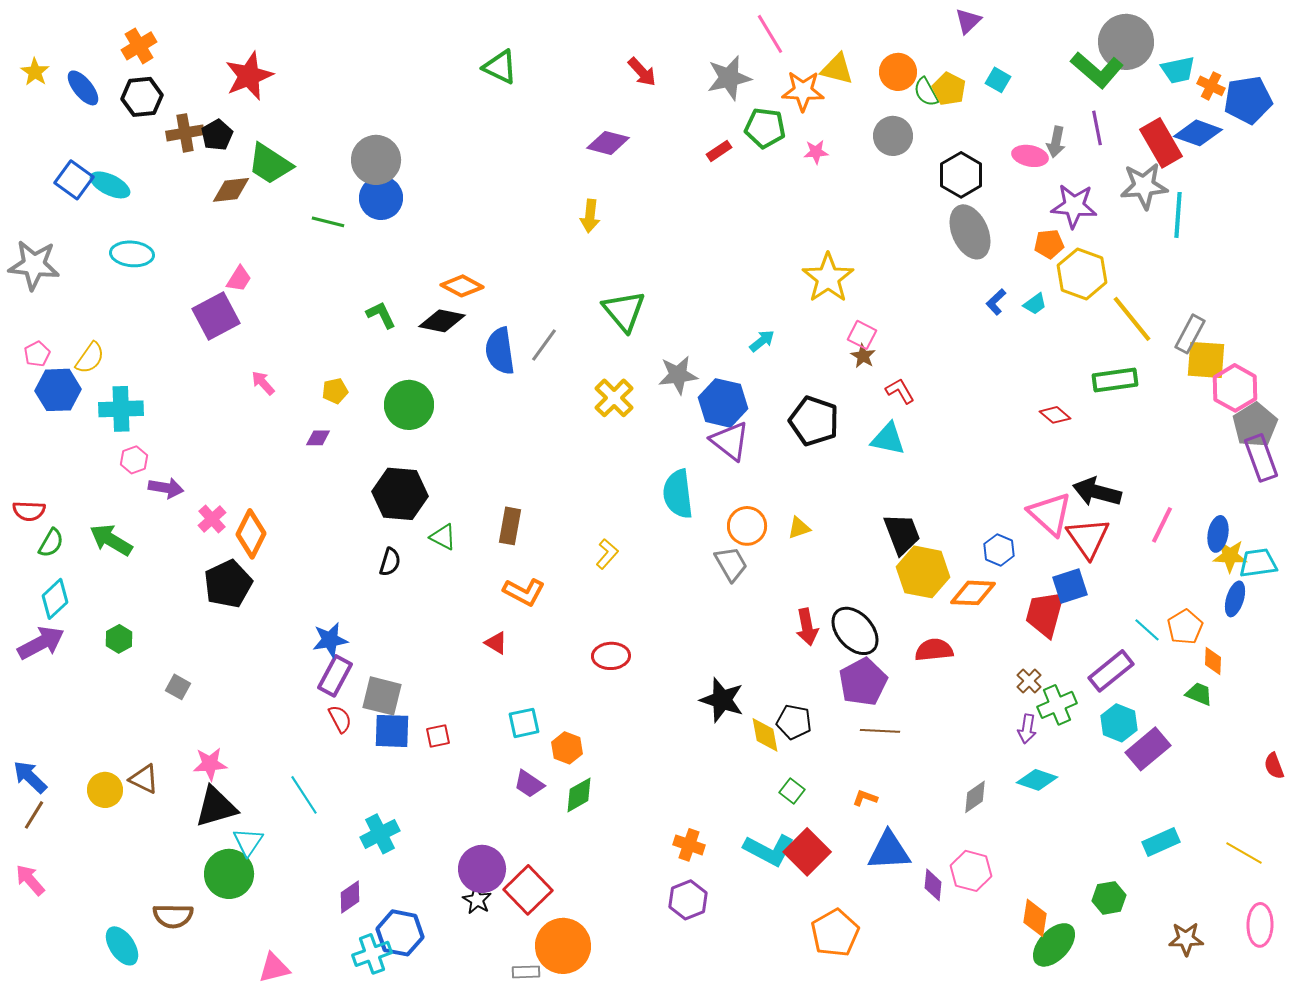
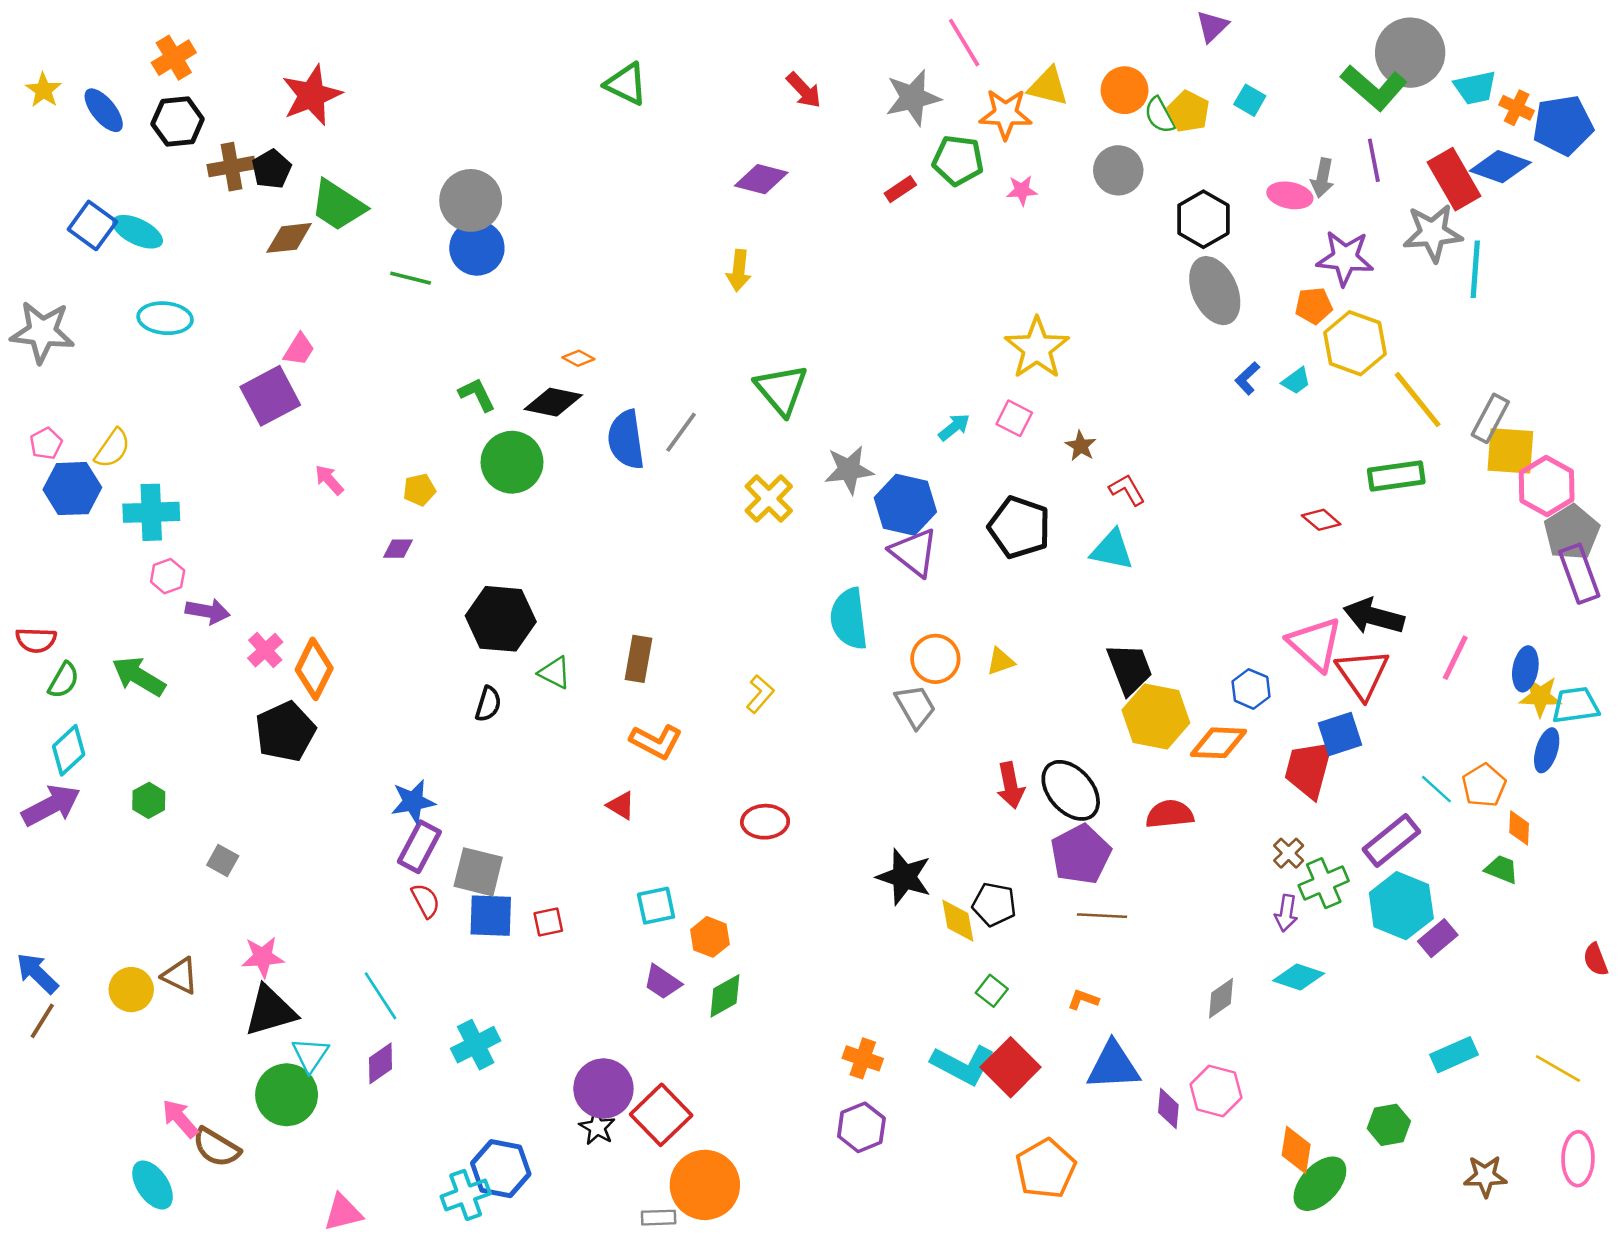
orange diamond: (462, 286) -> (578, 358), size x0.6
pink square: (862, 335) -> (1014, 418), moved
green circle: (409, 405) -> (512, 462), moved
cyan hexagon: (1119, 723) -> (1401, 906), size x1.4
purple rectangle: (1148, 749) -> (1438, 938), size x0.7
pink arrow: (30, 880) -> (180, 1119), moved
purple diamond: (350, 897) -> (380, 1063), moved
brown semicircle: (173, 916) -> (216, 1147), turned 30

